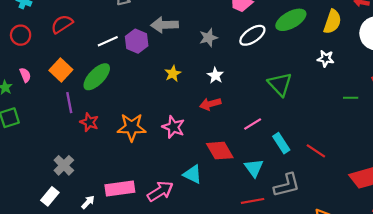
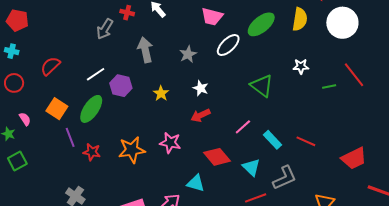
gray arrow: (164, 25) -> (145, 50), turned 90
purple hexagon: (137, 41) -> (121, 86), moved
white star: (326, 59) -> (301, 66), moved

